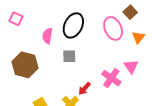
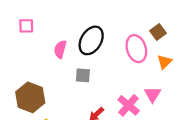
pink square: (16, 19) -> (26, 26), turned -32
brown hexagon: (25, 65) -> (30, 97), moved

